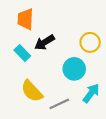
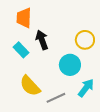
black arrow: (45, 42) -> (42, 40), turned 102

